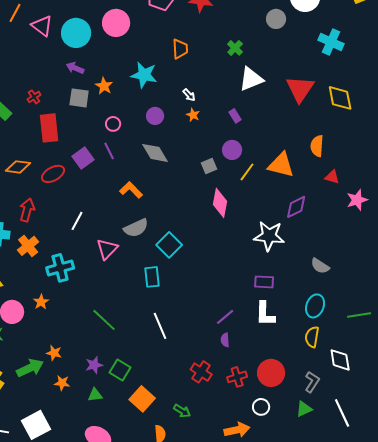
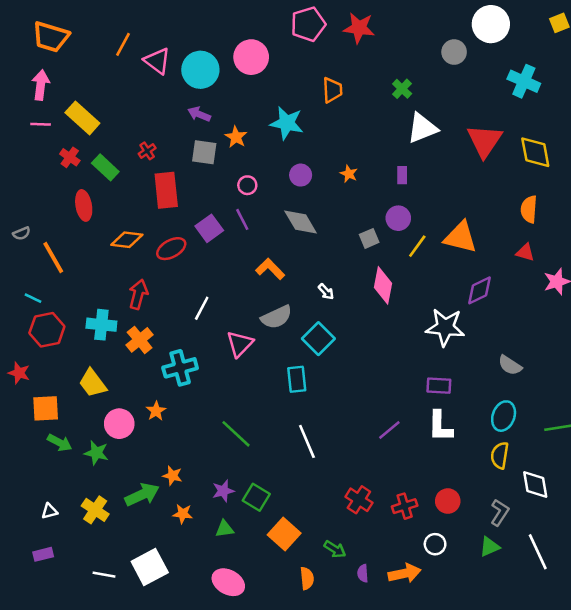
white arrow: (189, 95) -> (326, 292), moved
purple rectangle: (235, 116) -> (402, 175), turned 32
orange semicircle: (317, 146) -> (529, 209), moved
purple semicircle: (225, 340) -> (363, 573), moved
red circle: (271, 373) -> (448, 501), size x0.7

